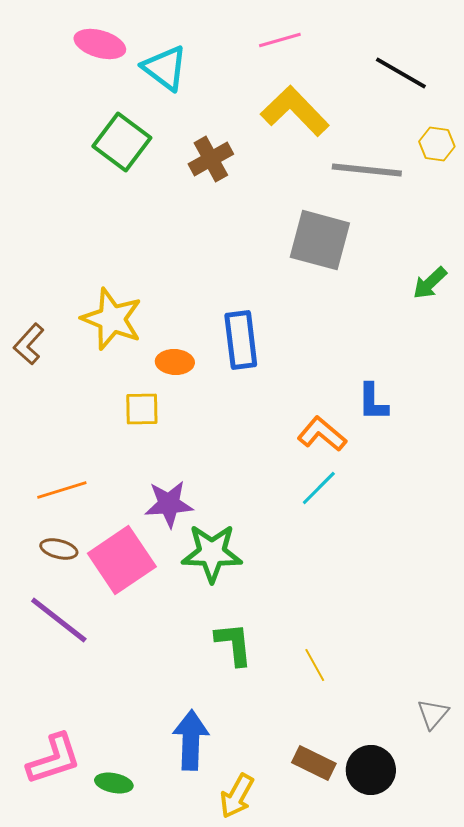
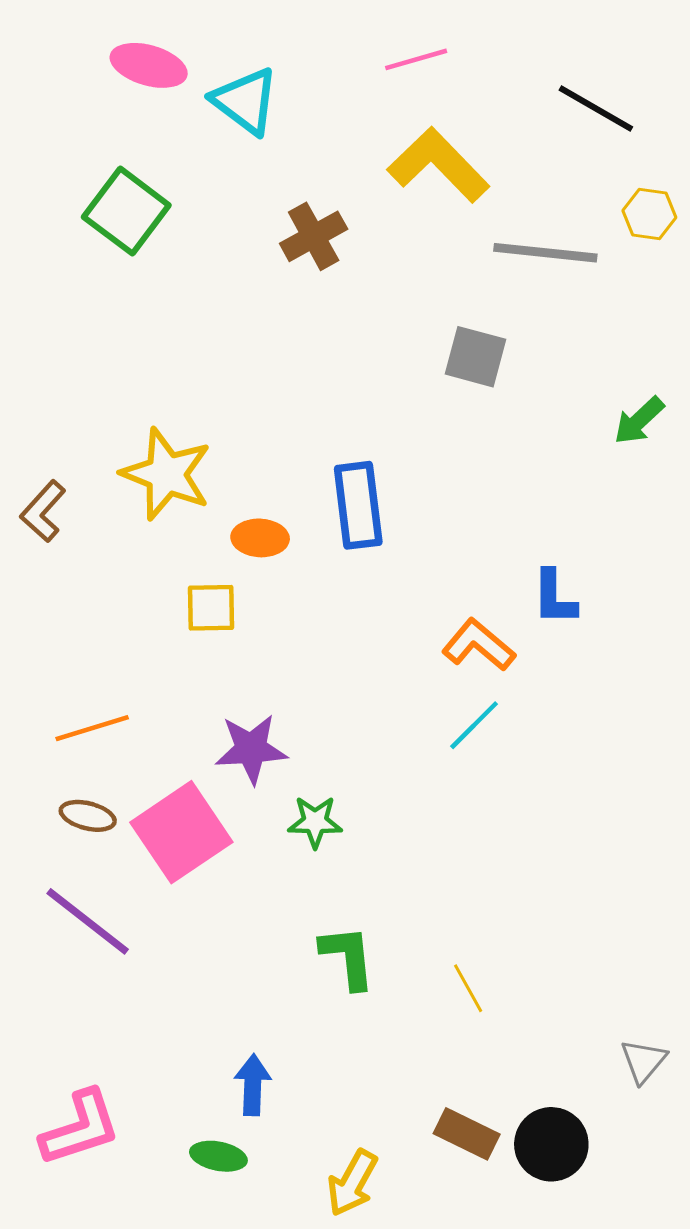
green square: (122, 142) -> (126, 211), moved
gray square: (320, 240) -> (476, 357), size x0.7
green star: (212, 553) -> (315, 822), size x0.6
blue arrow: (191, 740) -> (253, 1085), moved, size x0.7
green ellipse: (114, 783) -> (218, 1156), moved

